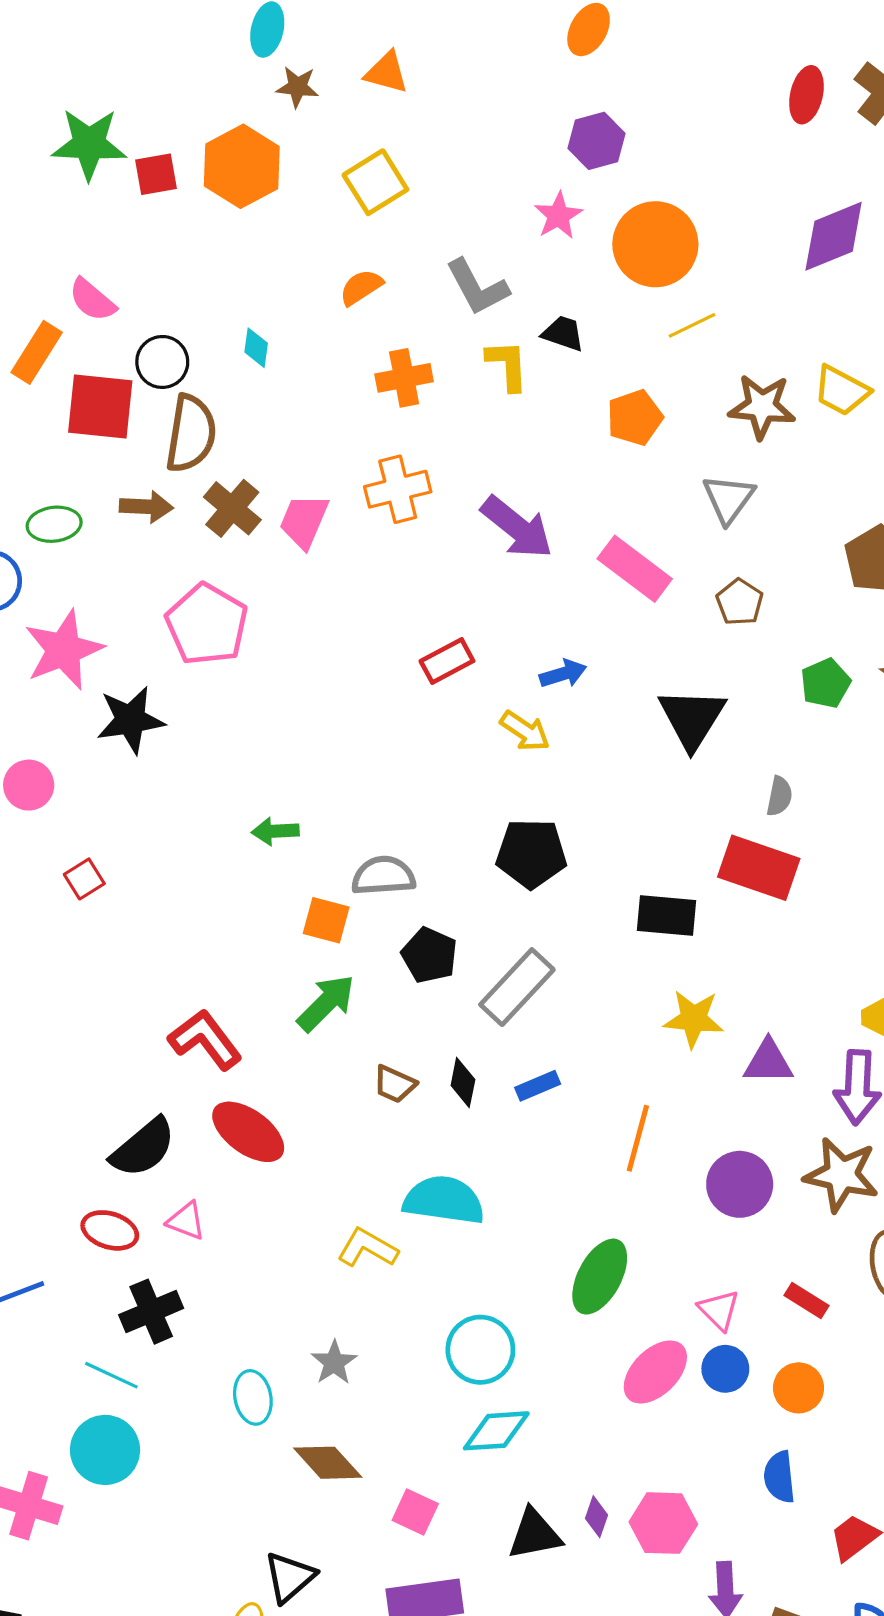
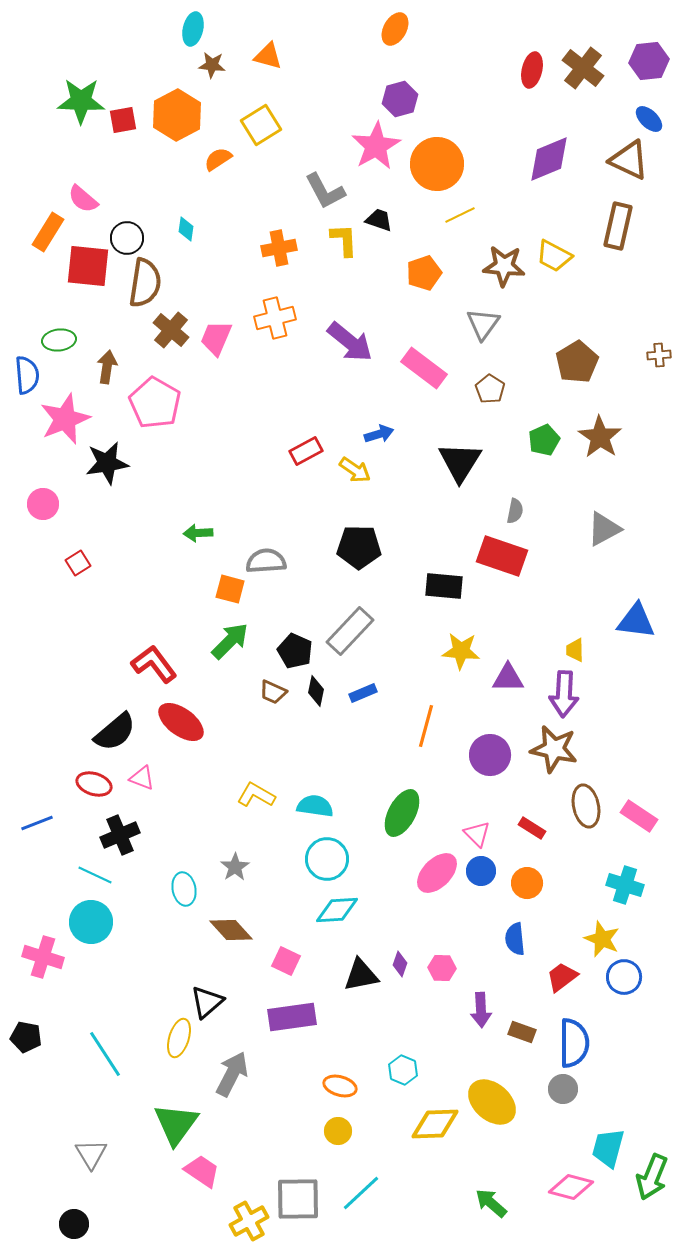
pink star: (558, 216) -> (376, 146), size x1.6
orange semicircle: (361, 287) -> (218, 159), moved
brown arrow: (146, 507) -> (107, 367), moved, turned -84
red rectangle: (447, 661) -> (306, 451), moved
black pentagon: (429, 955) -> (295, 651), moved
cyan semicircle: (444, 1200) -> (315, 806), moved, size x0.7
pink hexagon: (663, 1523) -> (442, 968), size x0.7

